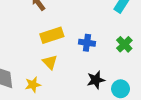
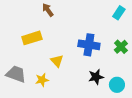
yellow rectangle: (52, 35) -> (32, 38), moved
blue cross: (87, 43) -> (89, 45), size x1.5

